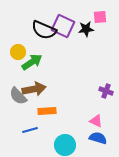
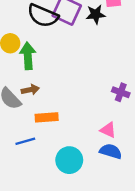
green arrow: (32, 62) -> (28, 56), turned -60
brown arrow: (34, 89) -> (30, 90), size x0.6

